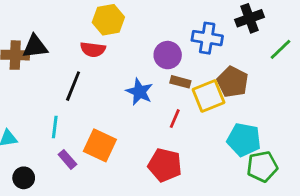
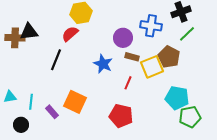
red semicircle: (93, 49) -> (70, 34), turned 132
green line: (281, 49) -> (187, 34), moved
cyan line: (55, 127) -> (31, 102), moved

